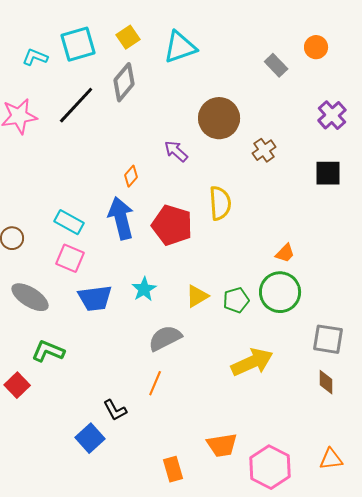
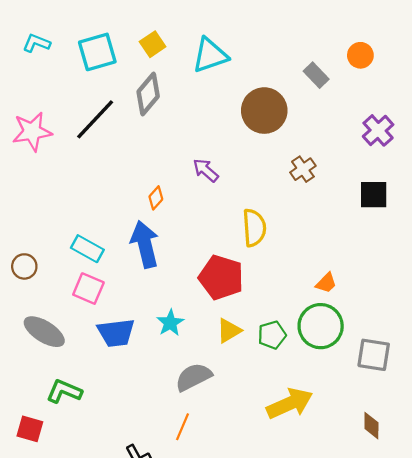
cyan L-shape: (35, 57) -> (36, 43), moved
brown circle: (219, 118) -> (264, 111), moved
red pentagon: (172, 225) -> (221, 277), moved
gray square: (328, 339) -> (374, 355), moved
red square: (17, 385) -> (30, 429), turned -30

